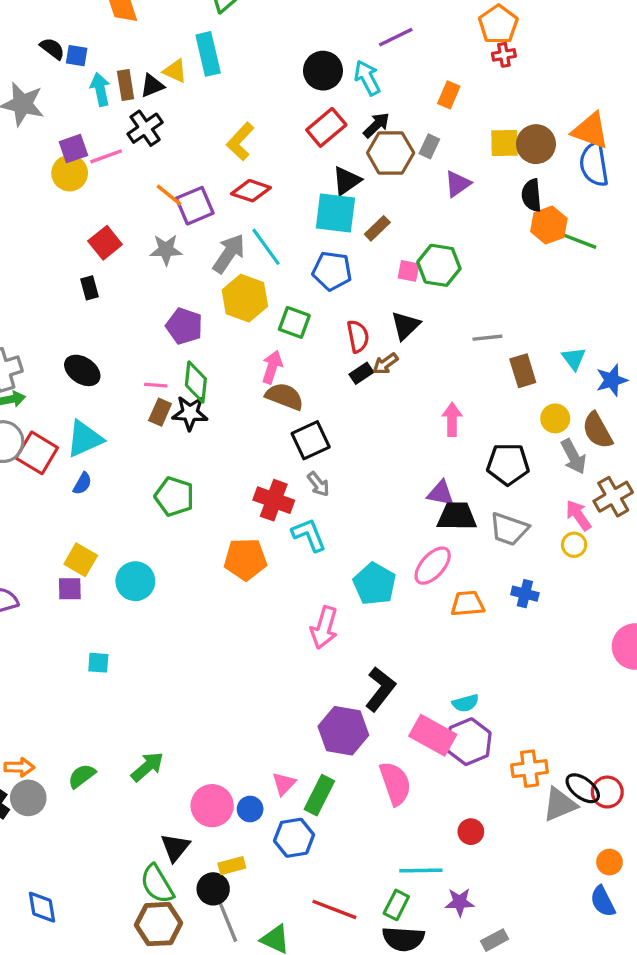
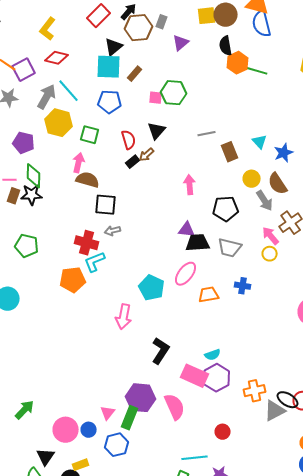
black square: (311, 440) -> (106, 205), turned 35
gray arrow: (318, 484) -> (113, 231), turned 119
cyan L-shape: (309, 535) -> (95, 262), moved, turned -85
purple hexagon: (343, 731) -> (141, 398), moved

